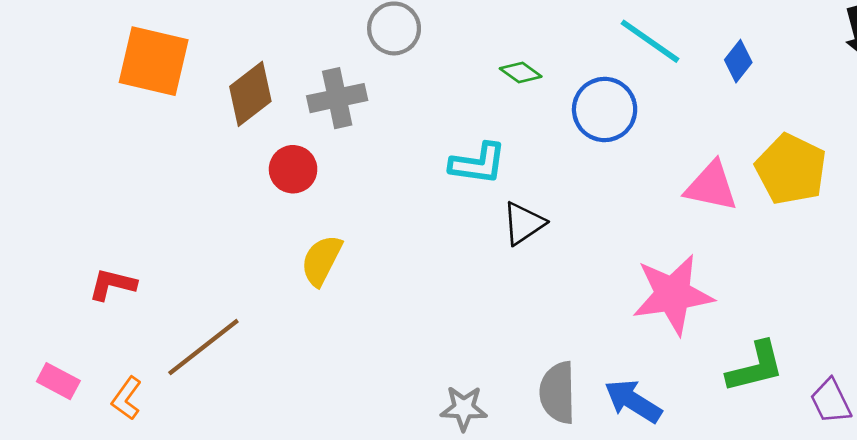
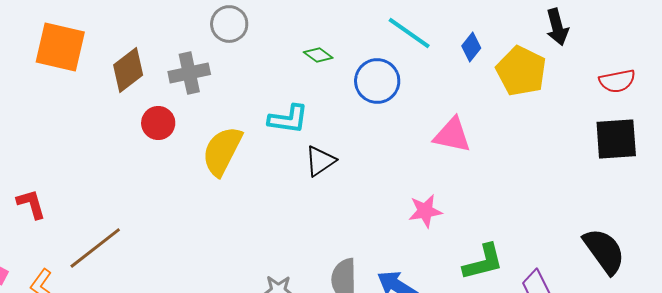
yellow pentagon: (791, 169) -> (521, 71), moved
yellow semicircle: (321, 260) -> (222, 151), moved, size x1.4
red L-shape: (112, 284) -> (31, 204), turned 60
pink star: (673, 294) -> (425, 211), size x0.6

